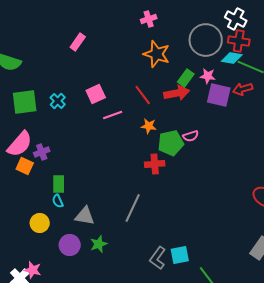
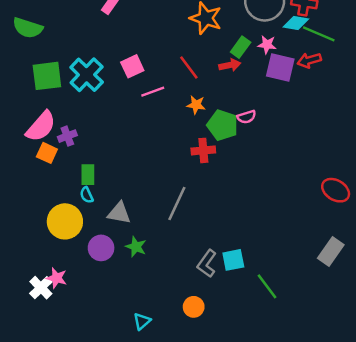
red arrow: (177, 93) -> (230, 65), size x0.7
cyan cross: (58, 101) -> (87, 75), size x1.8
green pentagon: (171, 143) -> (223, 125), turned 30
yellow circle: (40, 223) -> (65, 221), size x1.5
green star: (99, 244) -> (136, 247), turned -30

